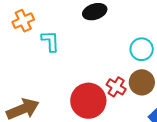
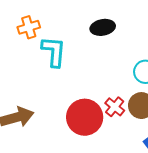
cyan L-shape: (50, 41) -> (54, 52), size x1.4

